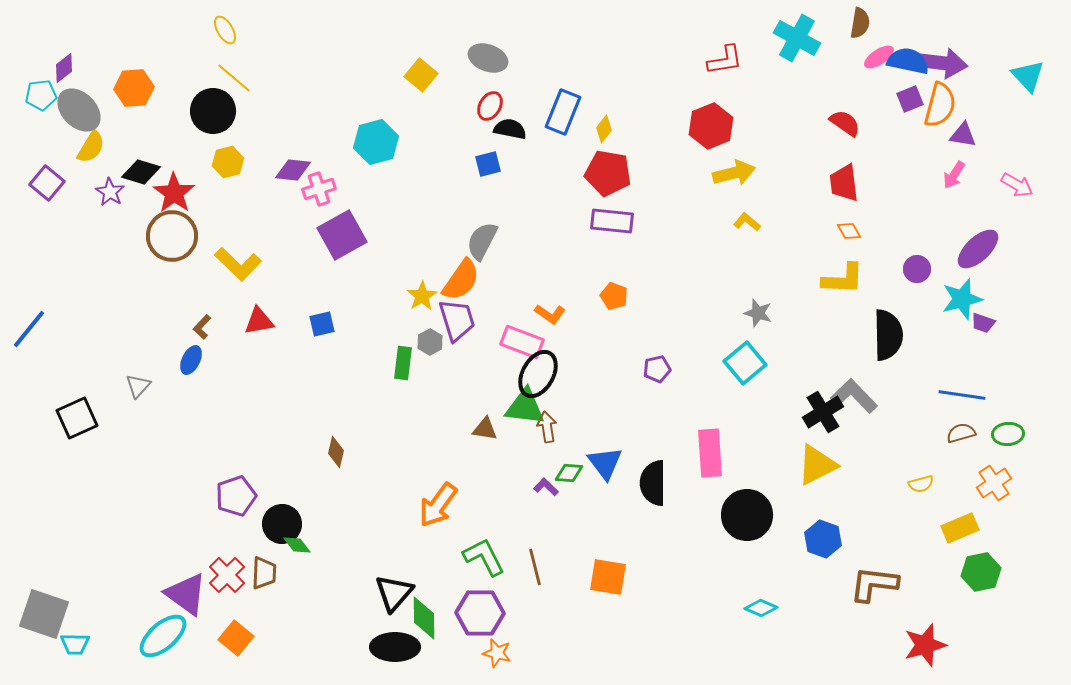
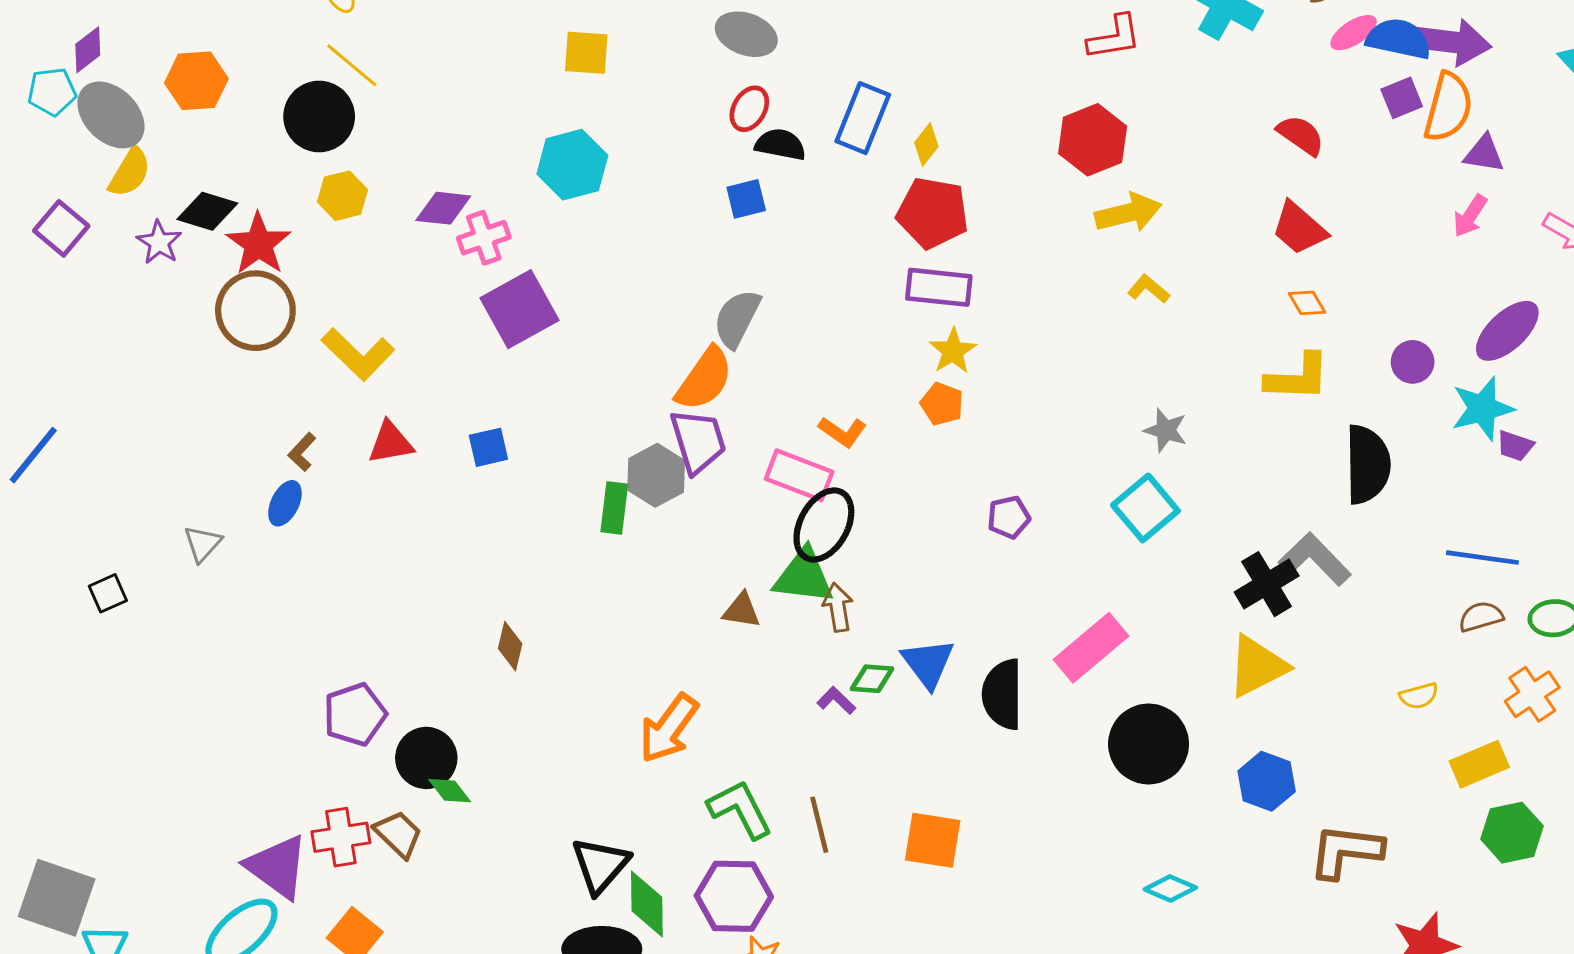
yellow square: (421, 75) -> (586, 53), moved, turned -36
red trapezoid: (844, 183) -> (1299, 228), turned -42
yellow star: (422, 296) -> (953, 351), moved
gray hexagon: (430, 342) -> (656, 475), size x1.5
black square: (77, 418) -> (108, 593), size x0.6
pink rectangle: (710, 453) -> (1091, 648), turned 54
brown trapezoid: (264, 573) -> (398, 834), turned -48
red cross: (227, 575) -> (341, 837), turned 36

